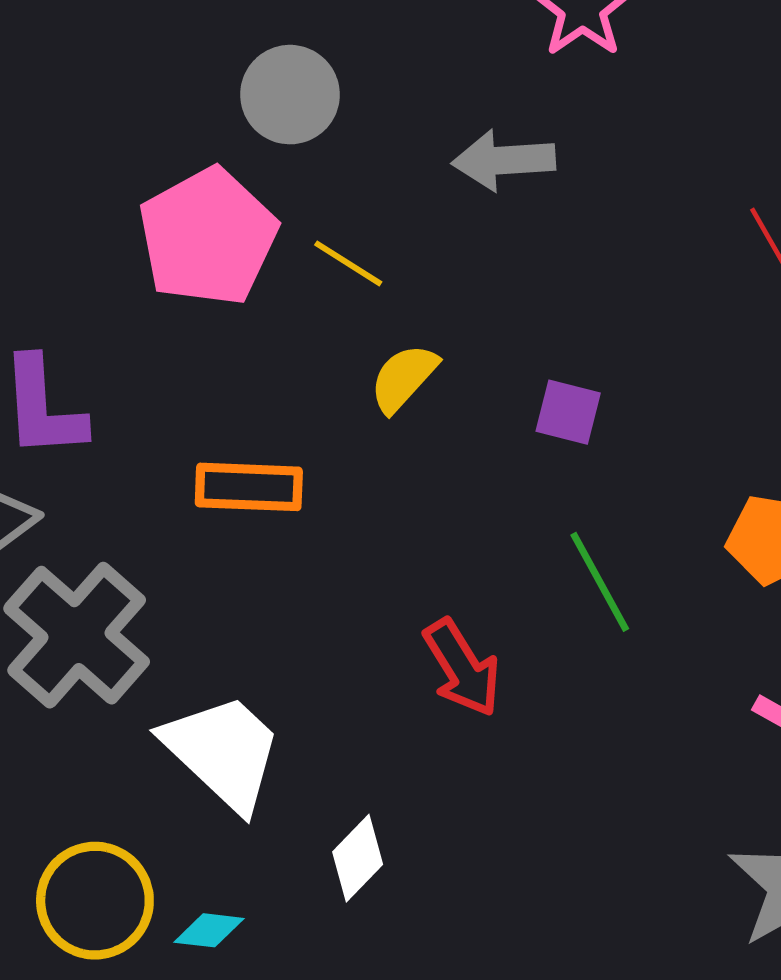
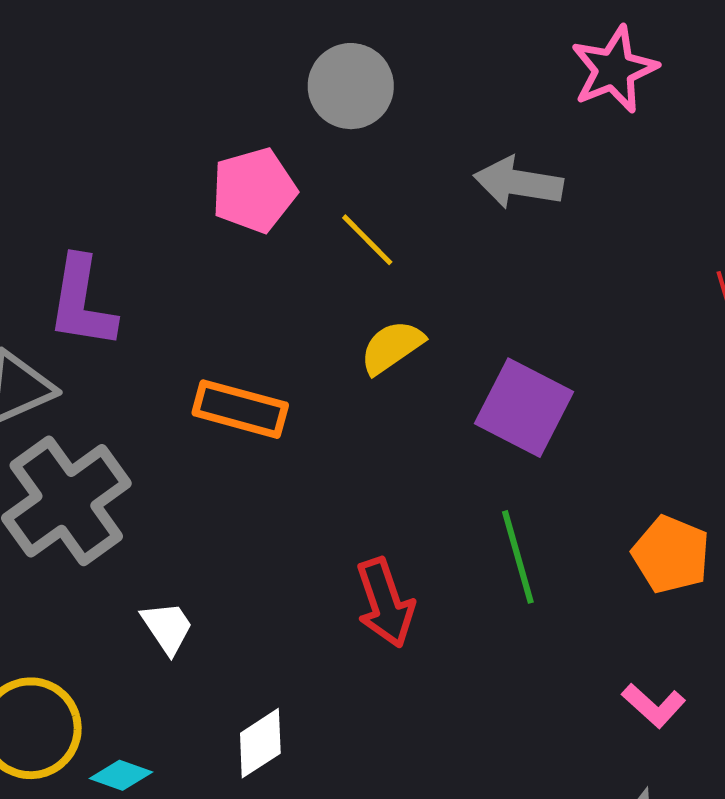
pink pentagon: (208, 237) -> (254, 190), size x0.7
purple square: (568, 412) -> (524, 408), size x1.6
white trapezoid: (223, 752) -> (167, 627), size x0.5

